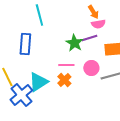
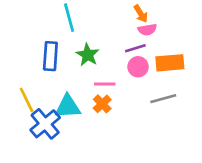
green star: (74, 43) -> (88, 55), moved
pink circle: (91, 68) -> (138, 67), moved
cyan triangle: (38, 82) -> (68, 107), turned 30

